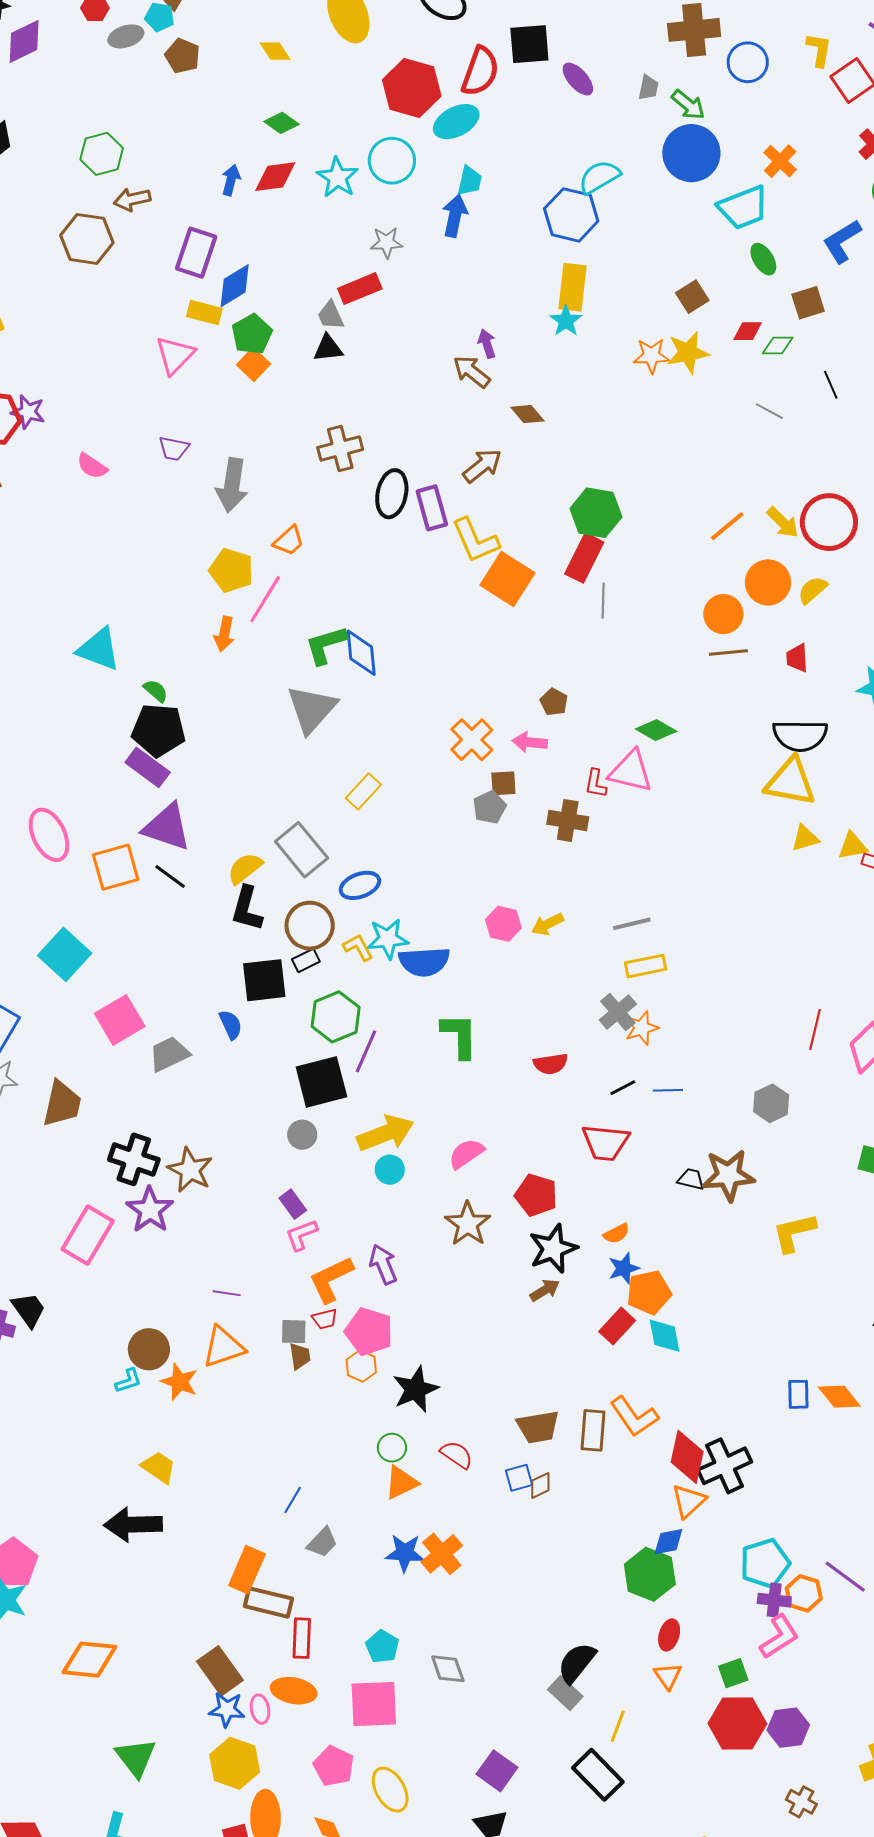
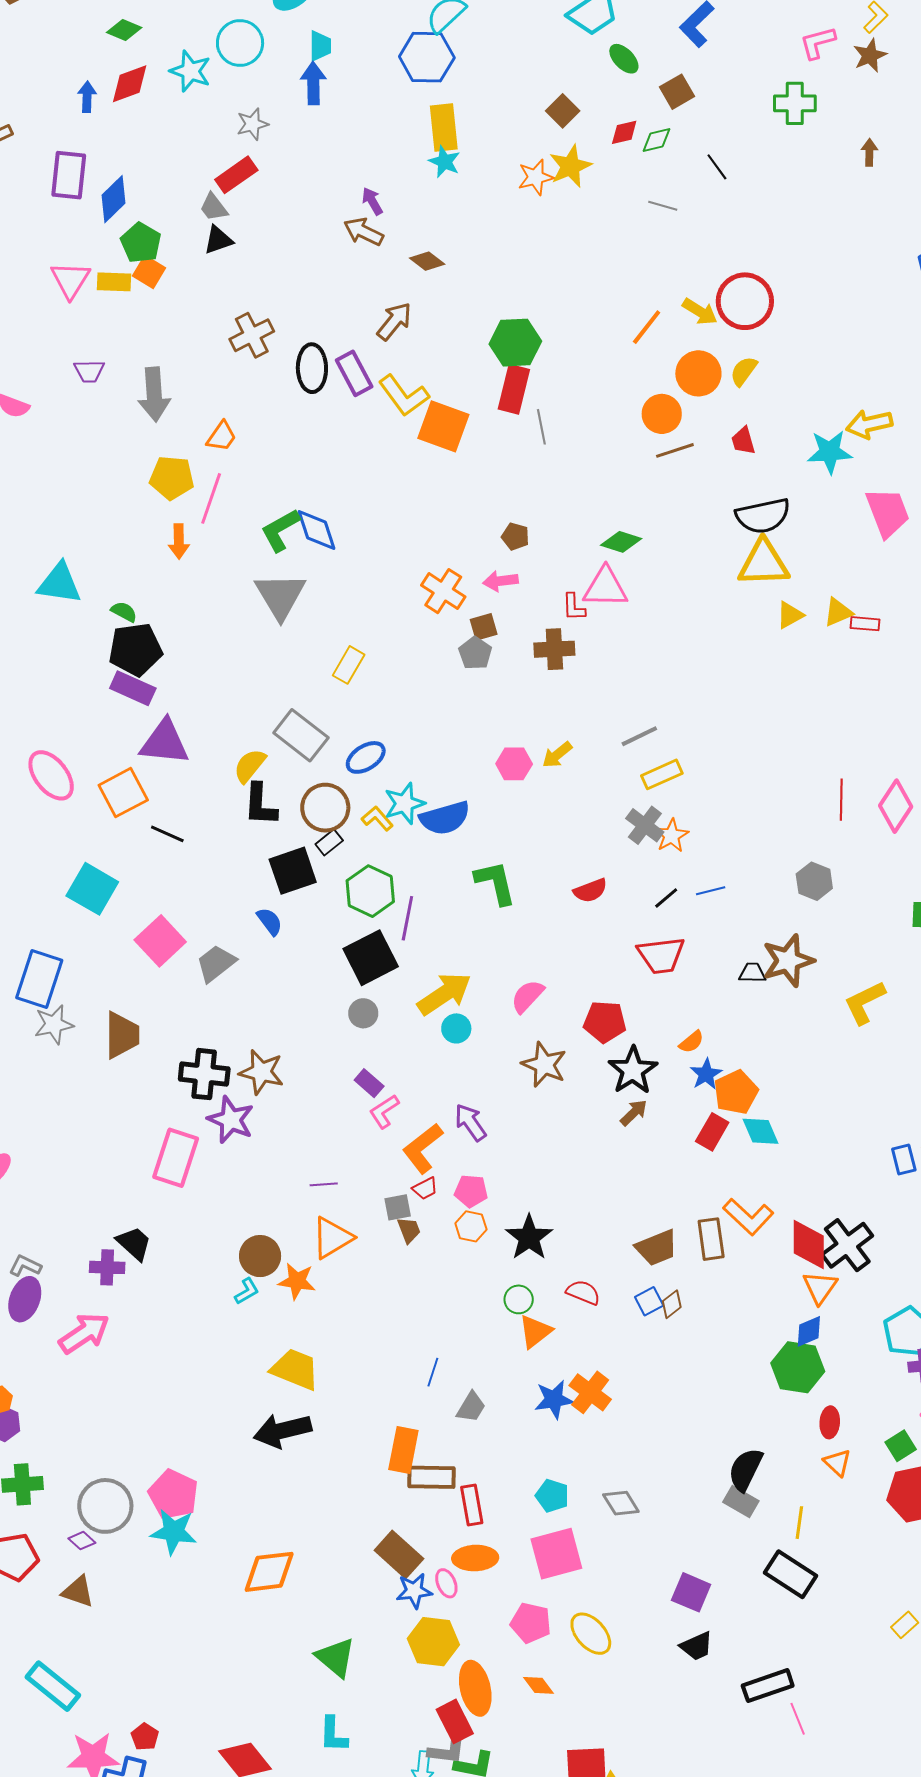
yellow rectangle: (204, 312) -> (114, 282), moved
black line: (170, 876) -> (167, 834), moved
pink pentagon: (369, 1331) -> (471, 1191), size x0.7
yellow trapezoid: (159, 1467) -> (295, 1369), size x1.4

